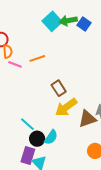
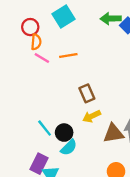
cyan square: (52, 21) -> (63, 17), moved
yellow arrow: (66, 107) -> (92, 116), size x0.7
black circle: (37, 139) -> (64, 133), moved

